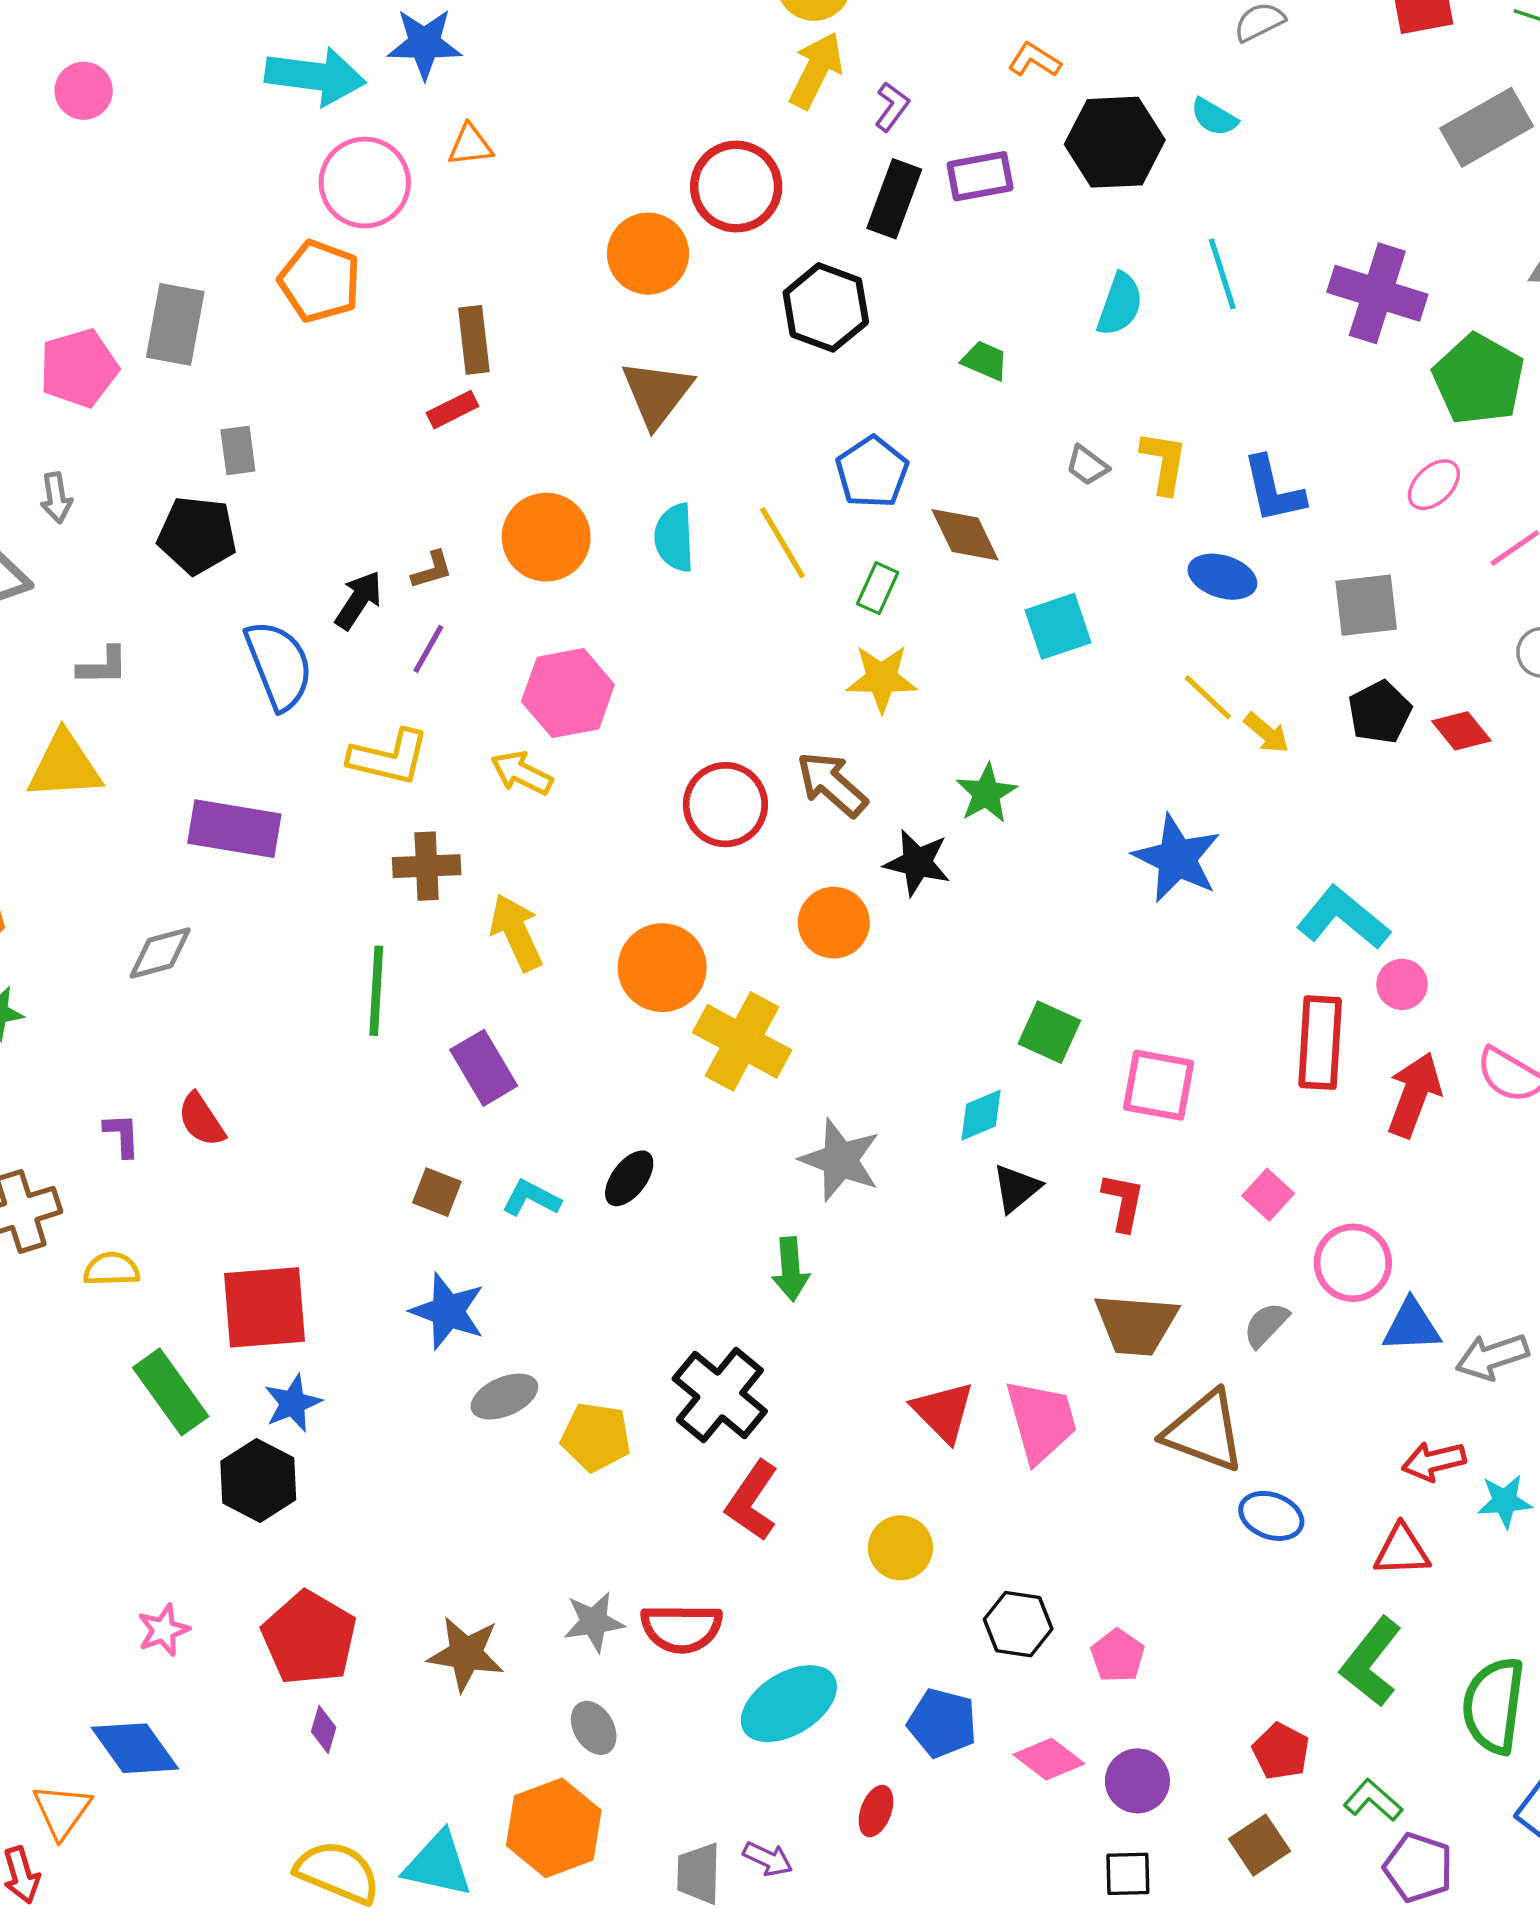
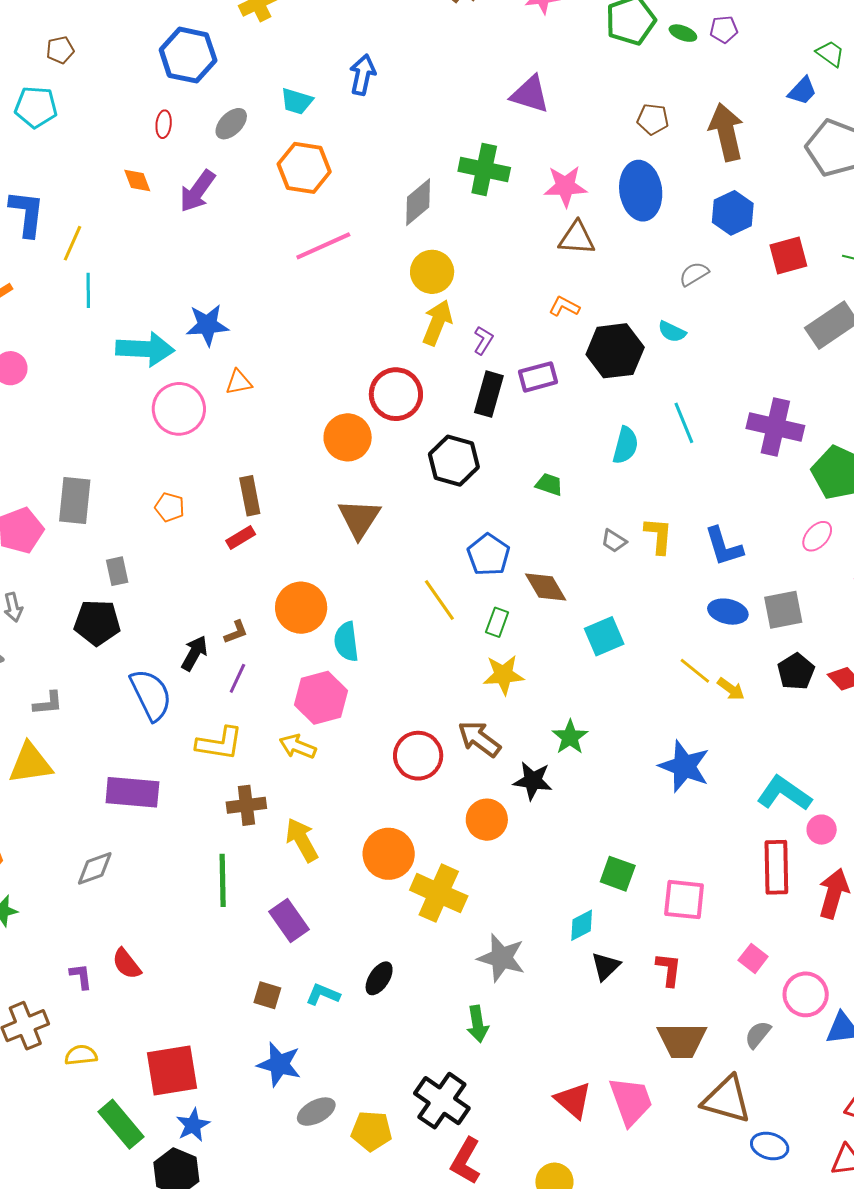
orange pentagon: (320, 281) -> (170, 507), moved, size x0.6
cyan semicircle: (674, 538) -> (346, 642), moved
blue ellipse: (1222, 577) -> (728, 612), moved

